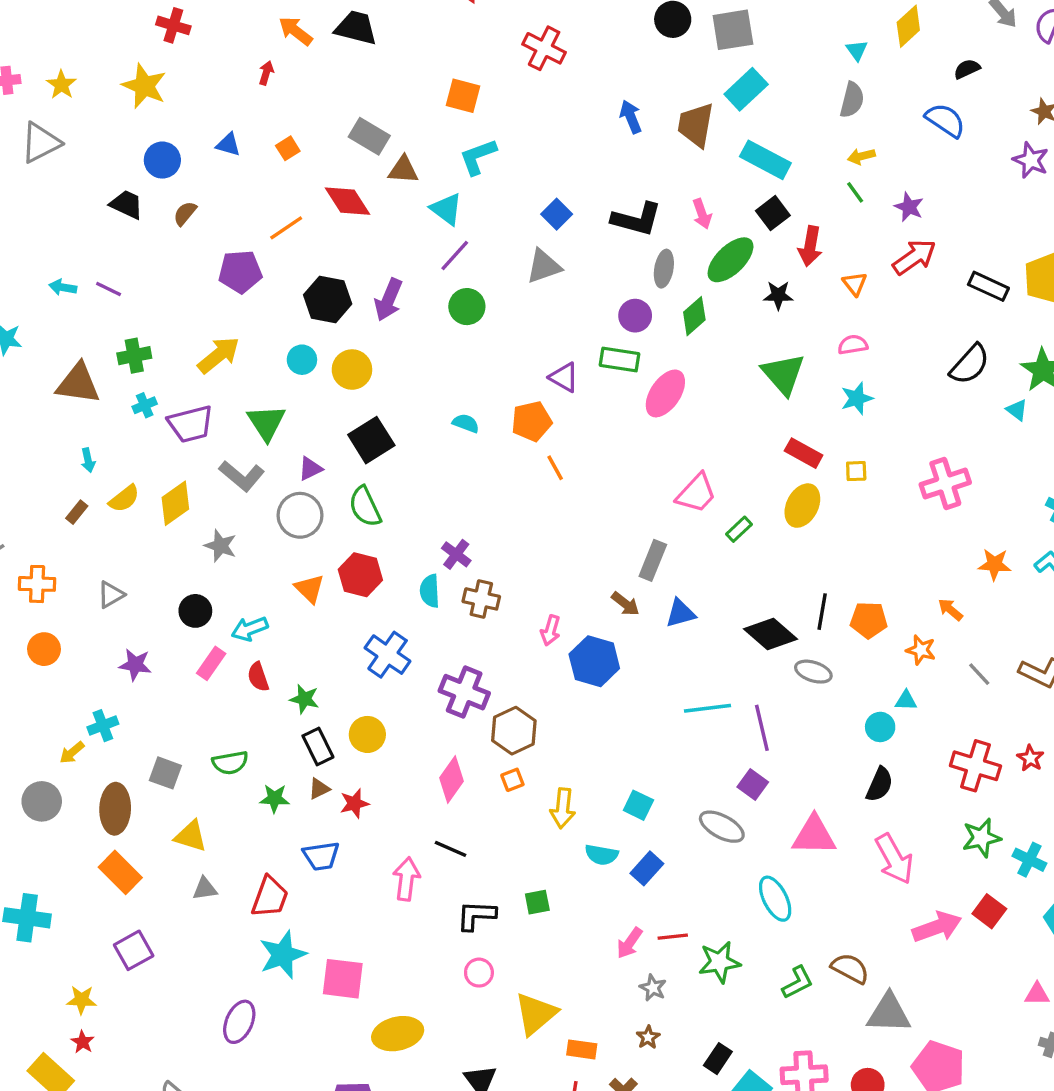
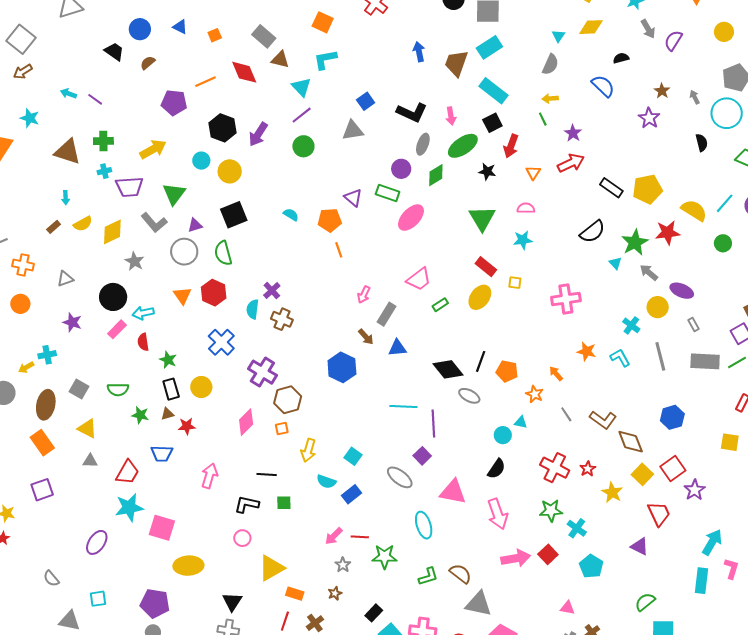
yellow diamond: (908, 26) -> (591, 27), turned 30
black circle: (195, 611) -> (113, 297), size x1.4
pink arrow: (551, 630) -> (364, 295), moved
black line: (451, 849) -> (267, 475), moved, turned -30

